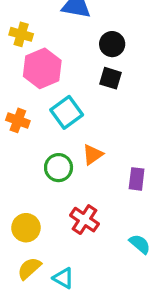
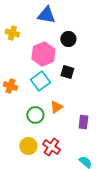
pink hexagon: (42, 68) -> (43, 54), moved
black square: (111, 78) -> (67, 72), moved
yellow circle: (26, 228) -> (28, 146), moved

